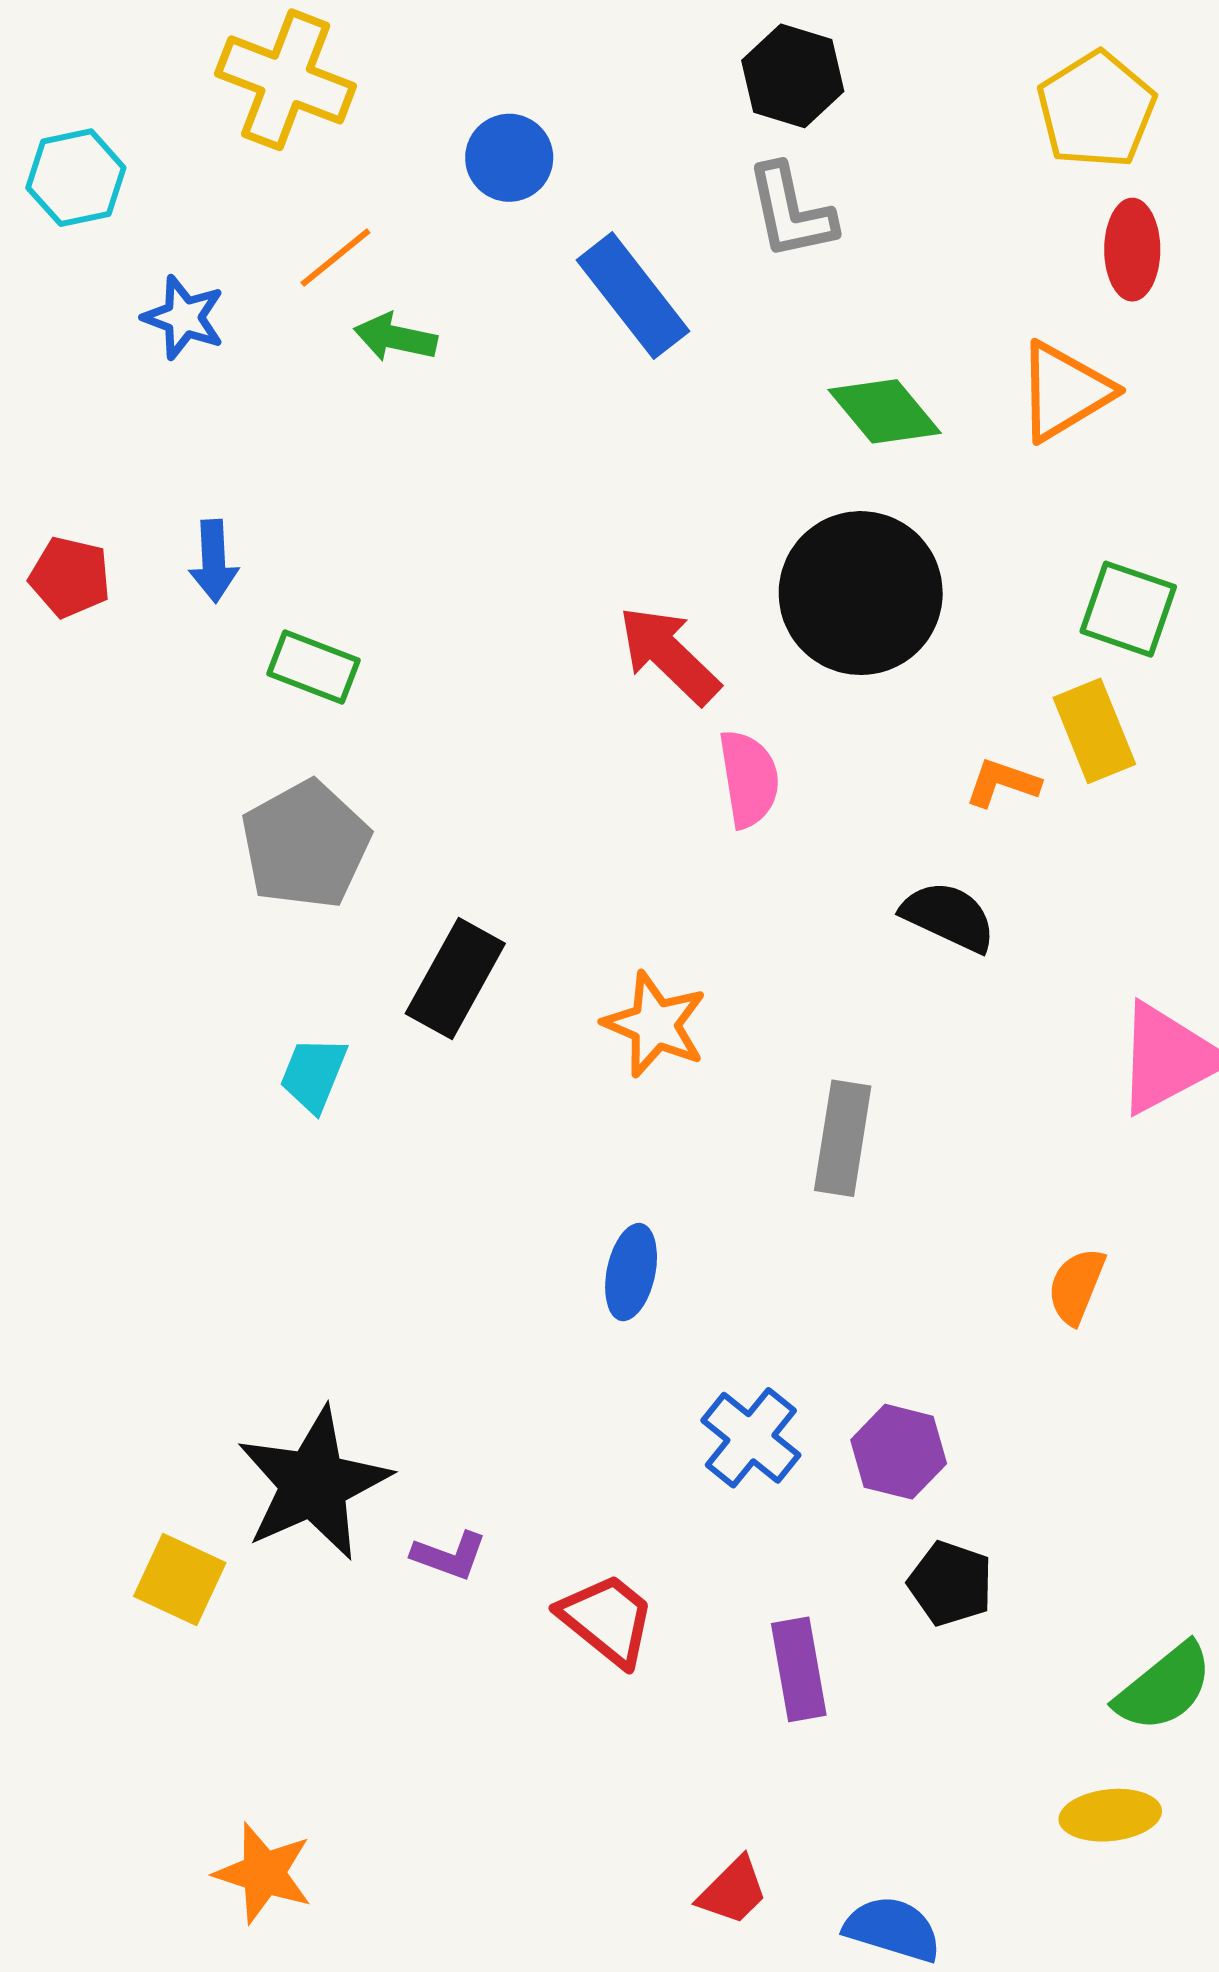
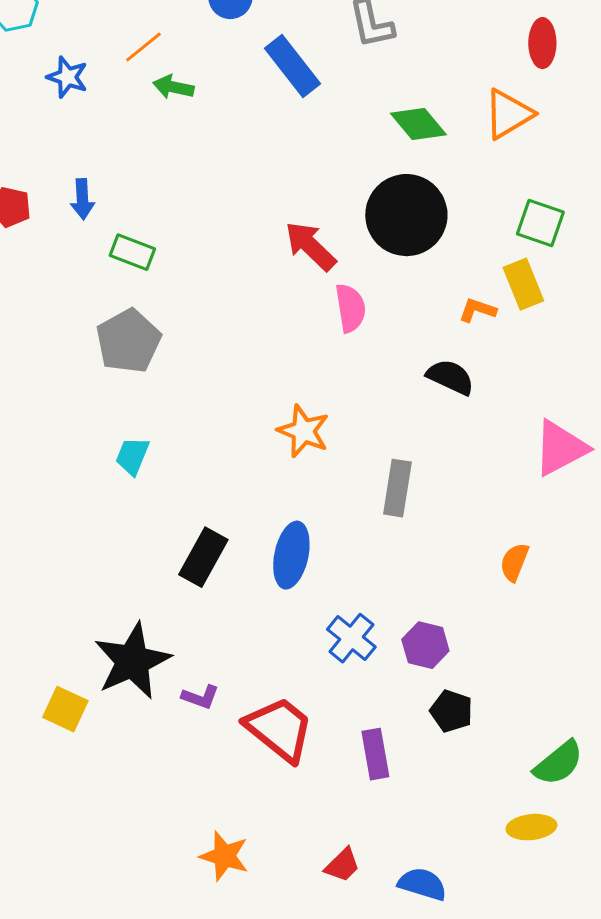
black rectangle: (455, 978) -> (203, 557), moved
blue ellipse: (631, 1272) -> (291, 555), size x1.4
red trapezoid: (607, 1619) -> (279, 729), size x1.4
orange star: (264, 1873) -> (224, 856), moved

